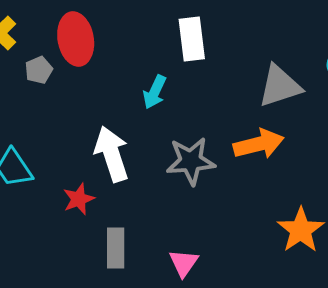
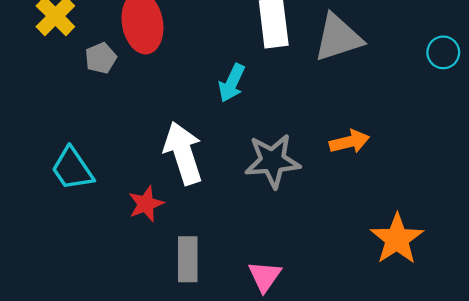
gray triangle: (280, 86) -> (338, 38), moved
orange arrow: (259, 144) -> (349, 142), size x0.7

